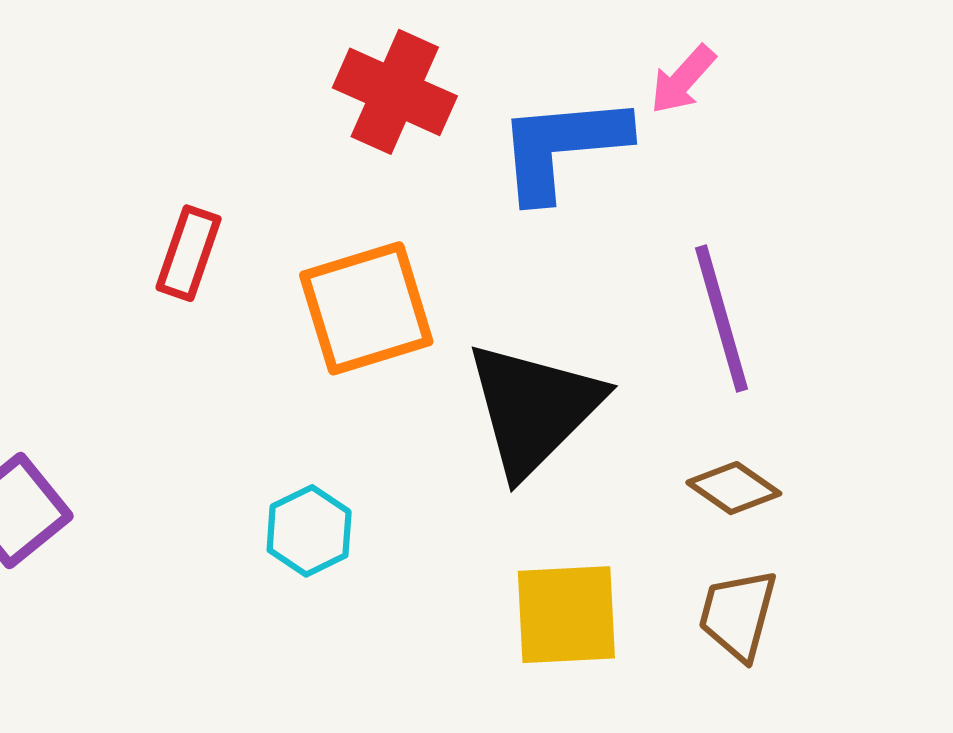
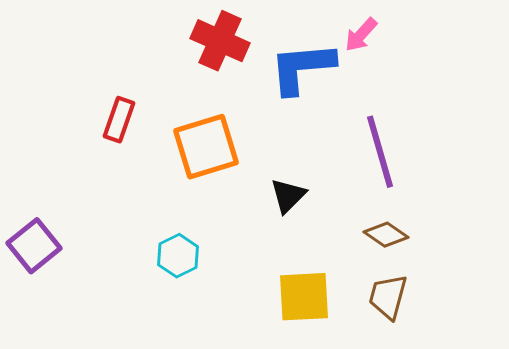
black triangle: (534, 408) -> (288, 196), size x0.5

